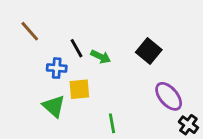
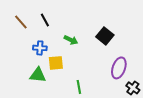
black line: (77, 48) -> (45, 20), moved
purple ellipse: (169, 96) -> (119, 68), turned 60
green triangle: (54, 106) -> (38, 75), turned -36

